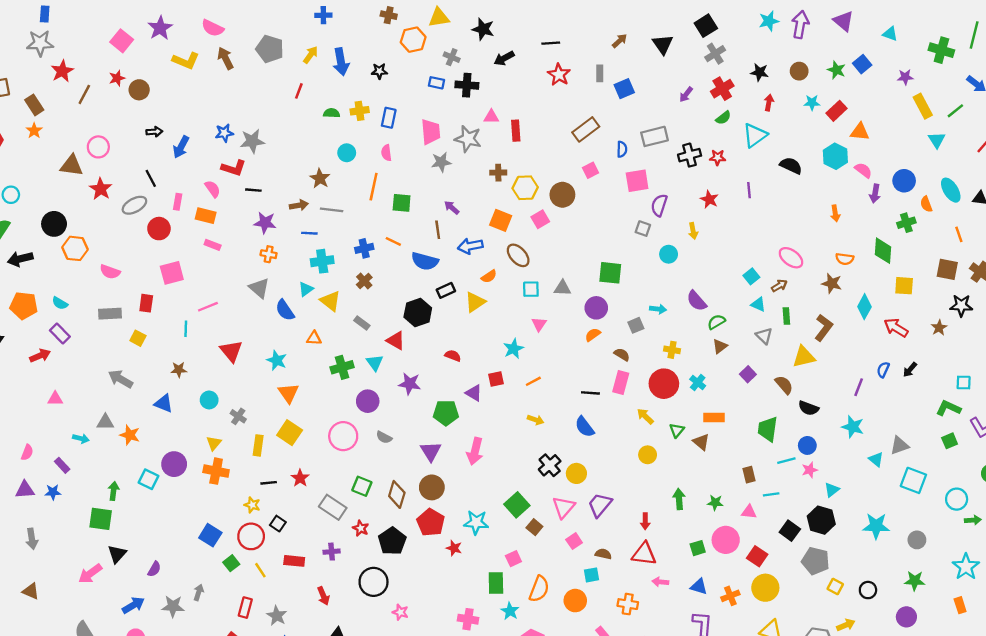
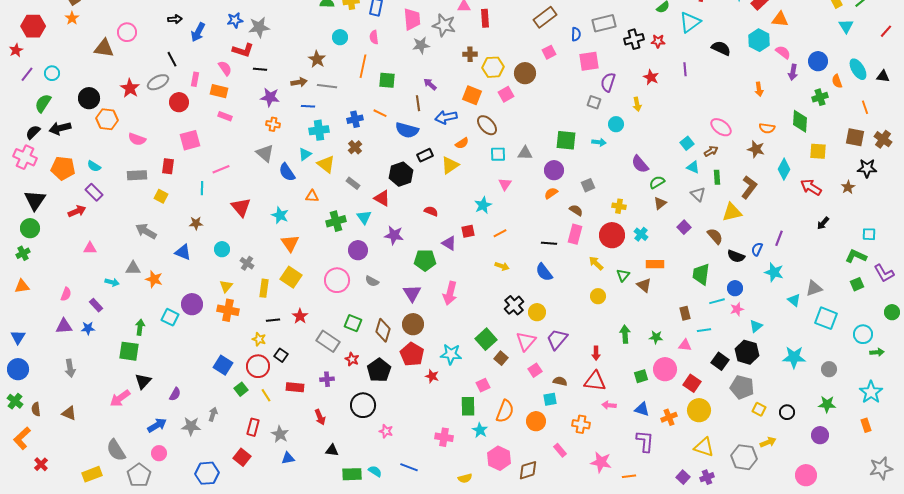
red star: (101, 189) -> (130, 88), moved
cyan arrow: (658, 309) -> (599, 142), moved
blue semicircle: (883, 370) -> (757, 249), moved

